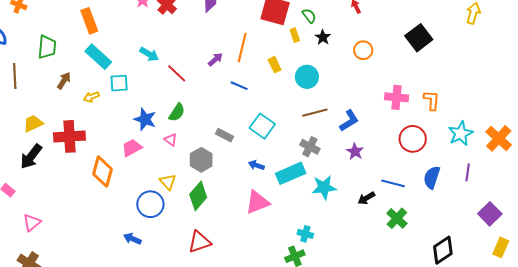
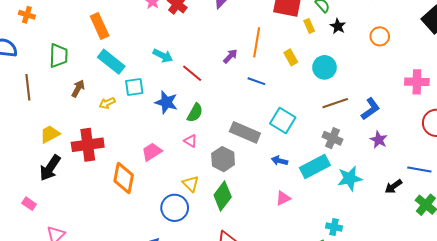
blue star: (145, 119) -> (166, 102), moved
gray rectangle: (225, 135) -> (245, 132), size x1.6
pink triangle: (257, 202) -> (283, 198), size x0.6

